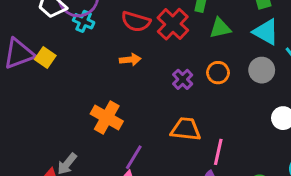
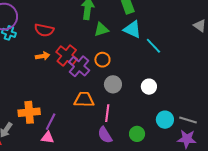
red cross: (173, 24) -> (67, 55), moved
gray circle: (262, 70) -> (113, 84), moved
purple cross: (183, 79) -> (79, 66), size x1.5
orange cross: (107, 117) -> (29, 112), moved, turned -30

